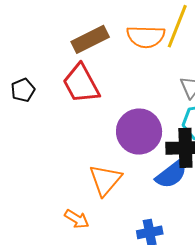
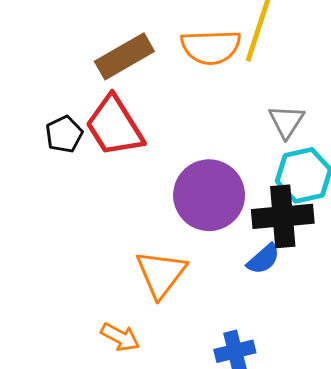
black pentagon: (23, 90) -> (64, 134), moved
blue semicircle: (171, 174) -> (263, 259), size x0.7

